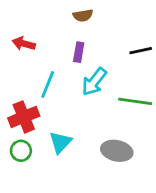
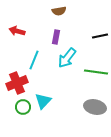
green circle: (21, 151) -> (23, 107), moved
gray ellipse: (117, 151) -> (95, 107), moved

